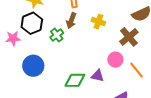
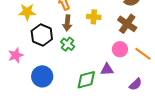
black hexagon: (32, 23) -> (42, 35), moved
green cross: (57, 35) -> (68, 44), moved

